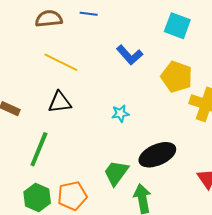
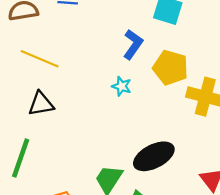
blue L-shape: (130, 55) -> (133, 44), moved, turned -100
cyan star: (120, 113) -> (122, 86), moved, turned 30

